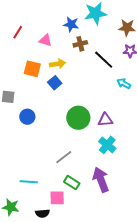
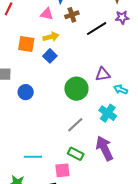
pink triangle: (45, 40) -> (47, 14), moved
black line: (104, 60) -> (97, 29), turned -70
cyan arrow: (124, 84) -> (121, 89), moved
purple triangle: (105, 120) -> (103, 74), moved
gray line: (64, 157) -> (75, 125), moved

